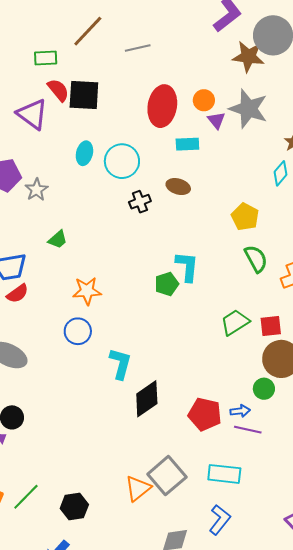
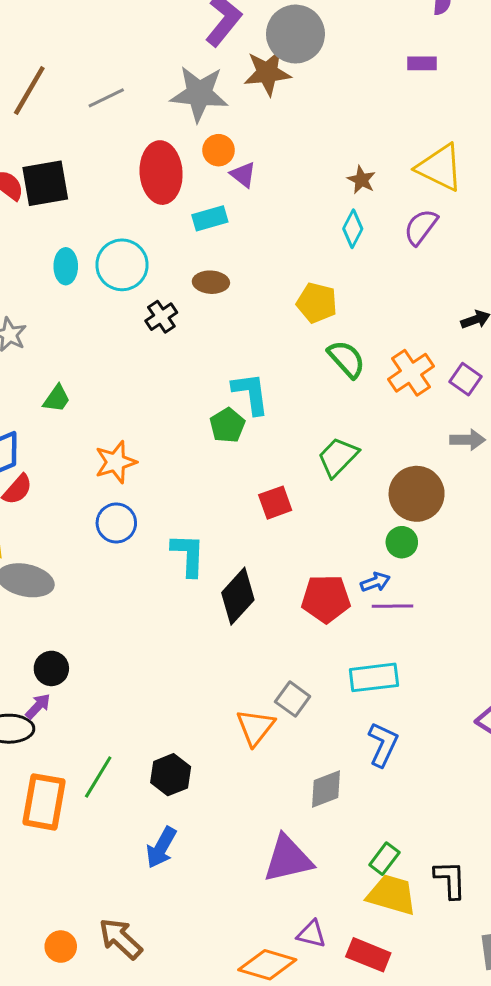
gray star: (248, 109) -> (199, 94), moved
red square: (271, 326) -> (275, 503), moved
gray square: (167, 476) -> (293, 699), size x0.6

